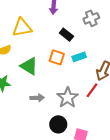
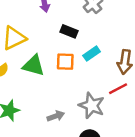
green triangle: (29, 66) -> (33, 65), moved
red line: (92, 90) -> (118, 89), turned 42

